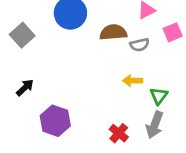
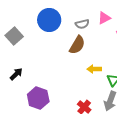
brown semicircle: (113, 32) -> (77, 45), moved, turned 126
gray semicircle: (139, 45) -> (82, 24), moved

